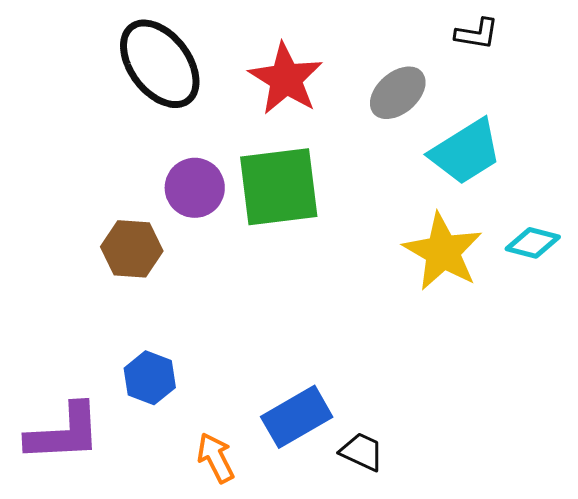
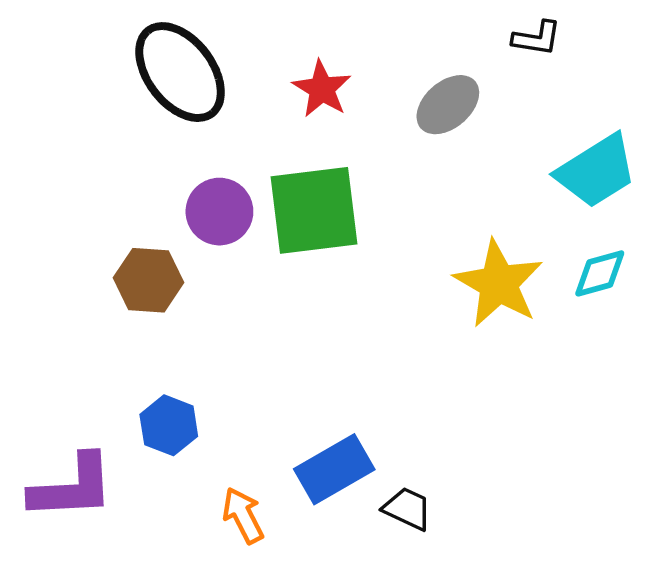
red star: (286, 79) -> (322, 89), size x0.7
cyan trapezoid: (466, 152) -> (596, 171), moved
cyan diamond: (533, 243) -> (600, 273), turned -30

